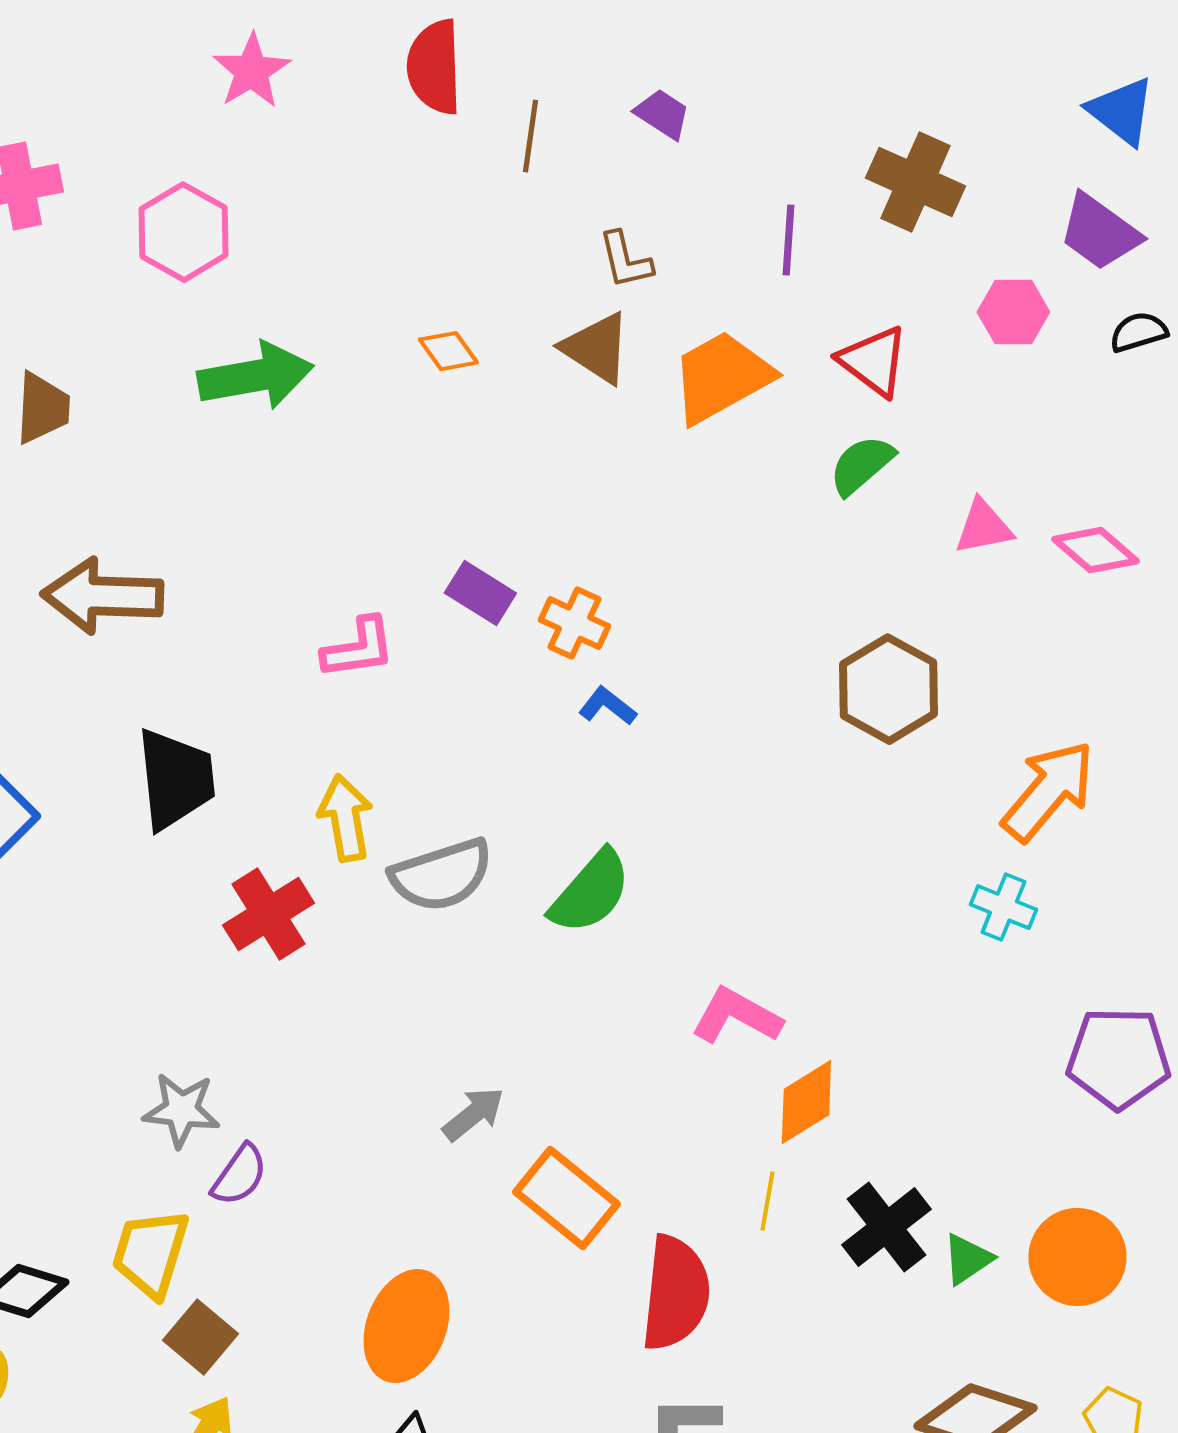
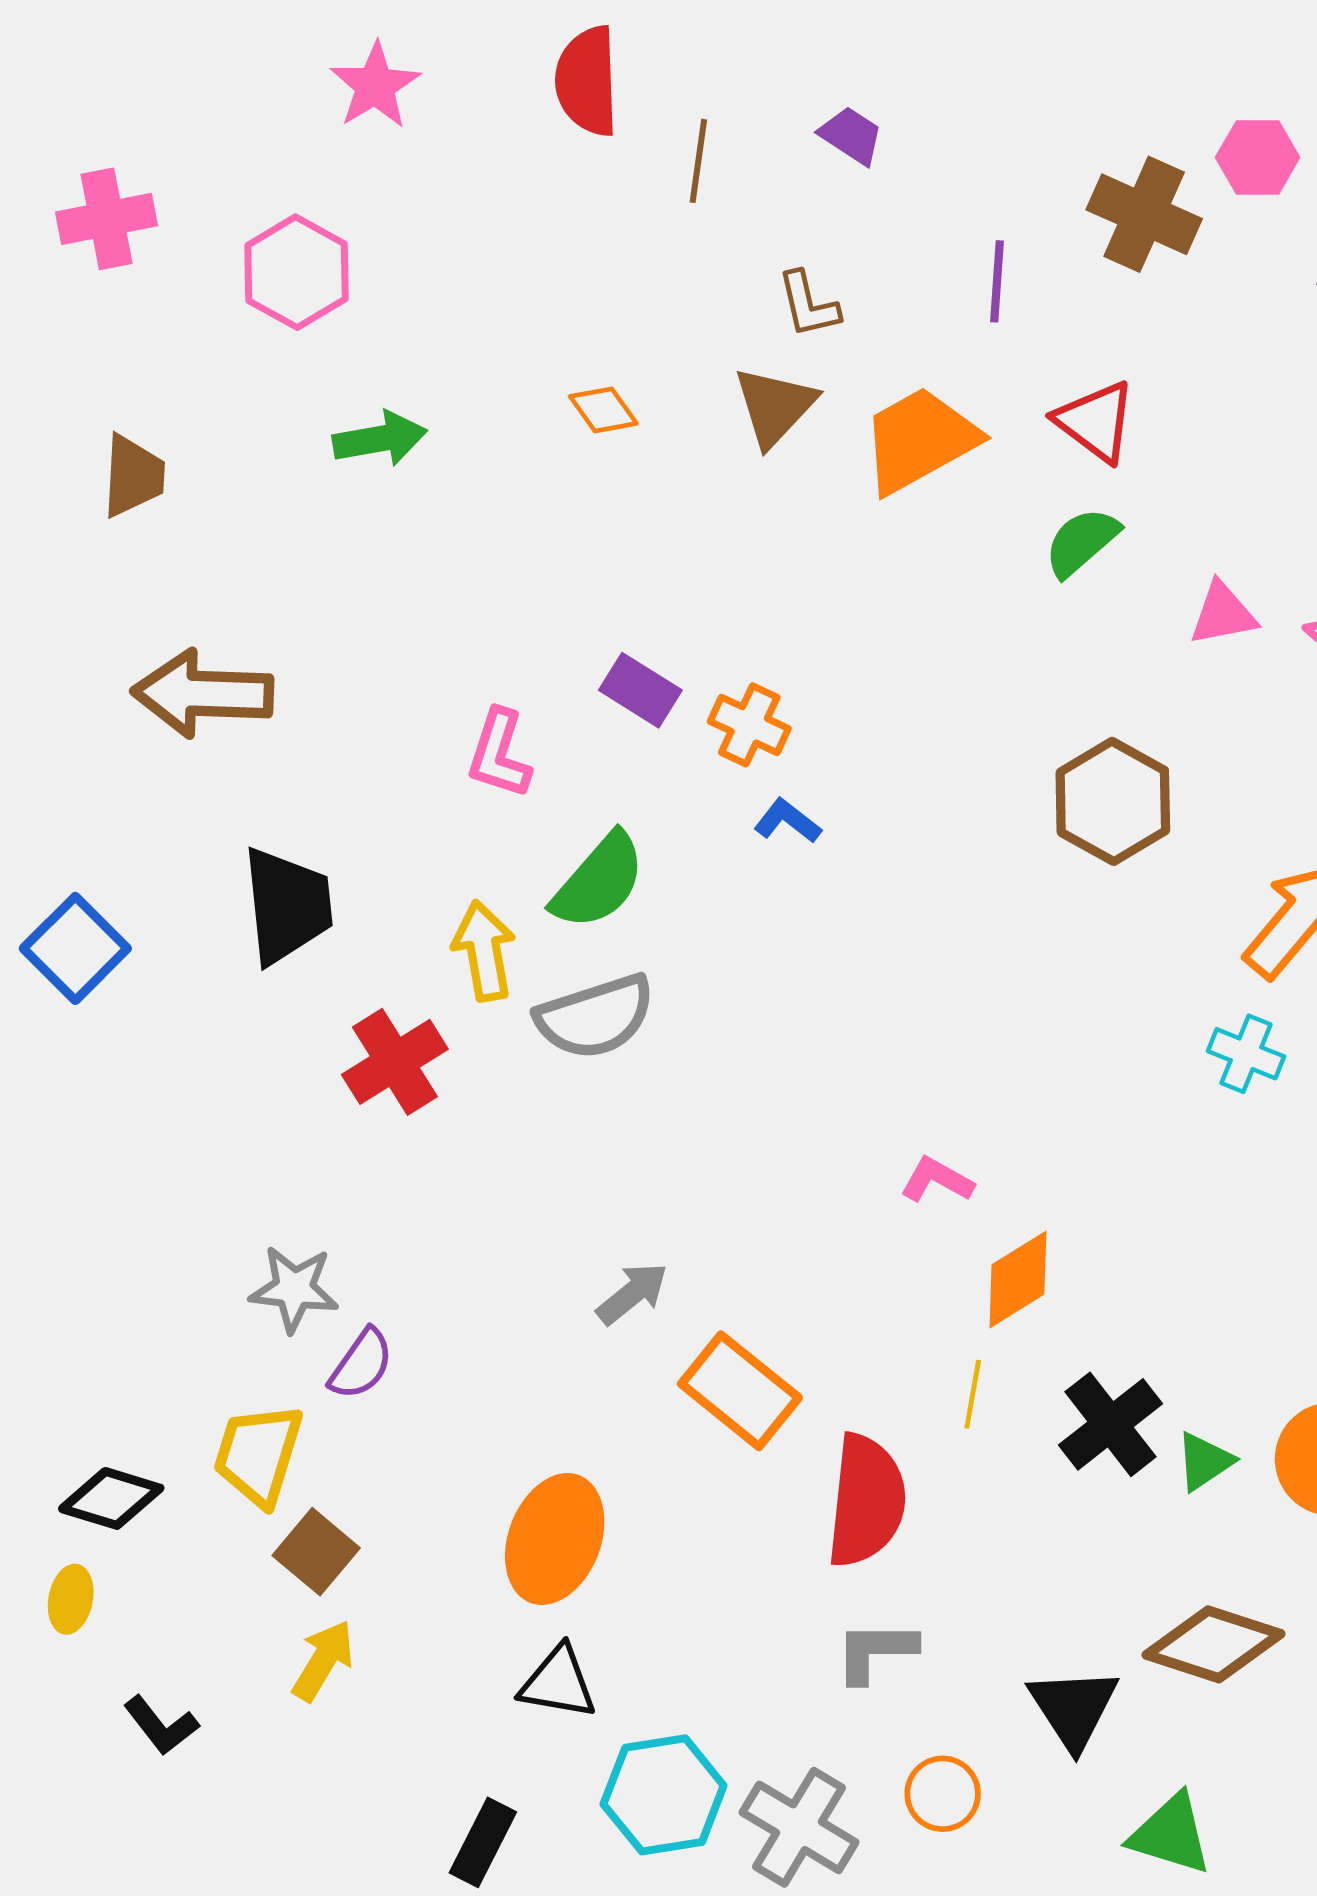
pink hexagon: (1013, 312) -> (1258, 157), moved
brown triangle: (596, 348) -> (775, 406), turned 40
green arrow: (255, 376) -> (380, 439), size x0.7
pink L-shape: (358, 648) -> (499, 754), turned 116
green semicircle: (590, 892) -> (599, 881), moved
pink L-shape: (736, 1016) -> (937, 1180), size x0.7

